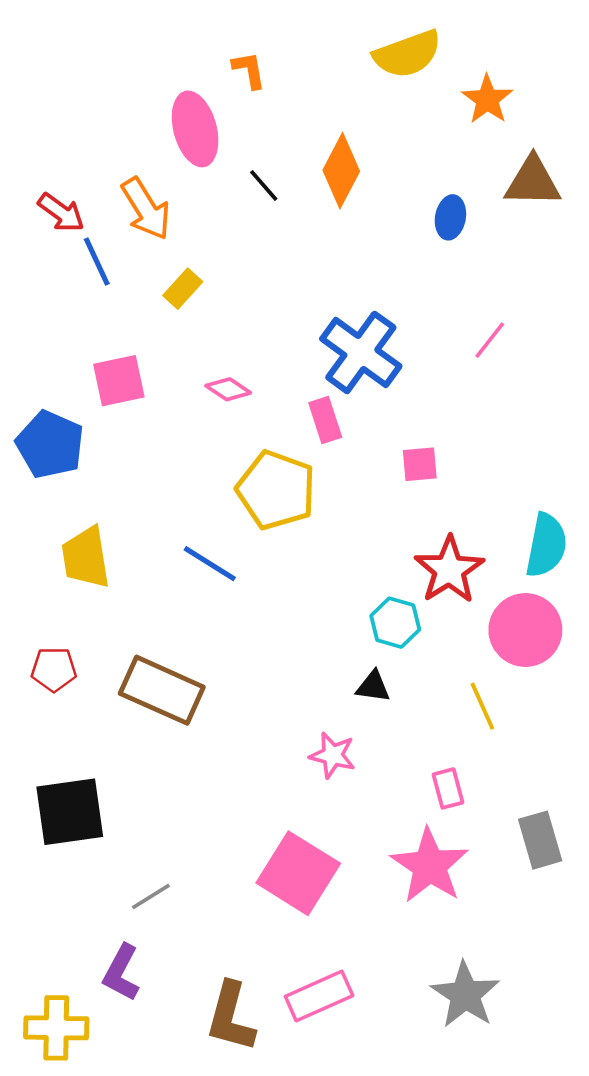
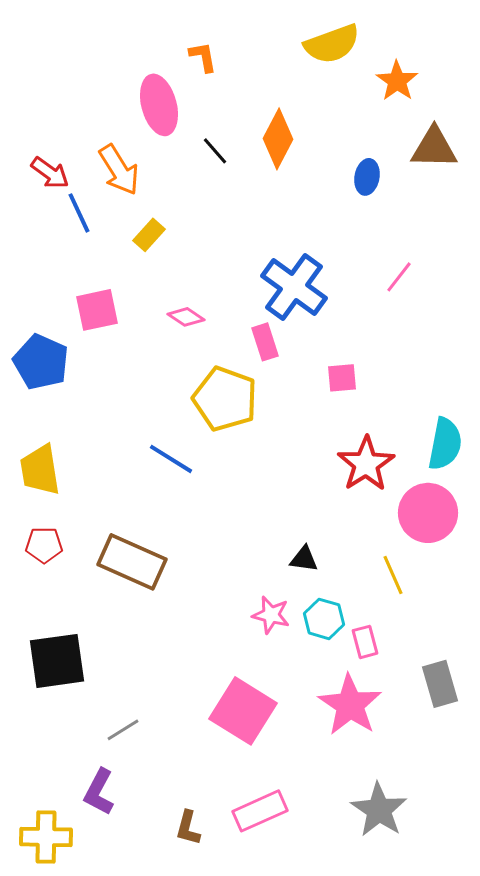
yellow trapezoid: (86, 558) -> (40, 470), moved
cyan hexagon: (395, 623) -> (324, 619), moved
brown L-shape: (231, 1017) -> (188, 828), size x0.6

